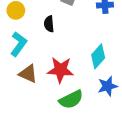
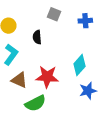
green semicircle: (71, 99) -> (35, 103), moved

